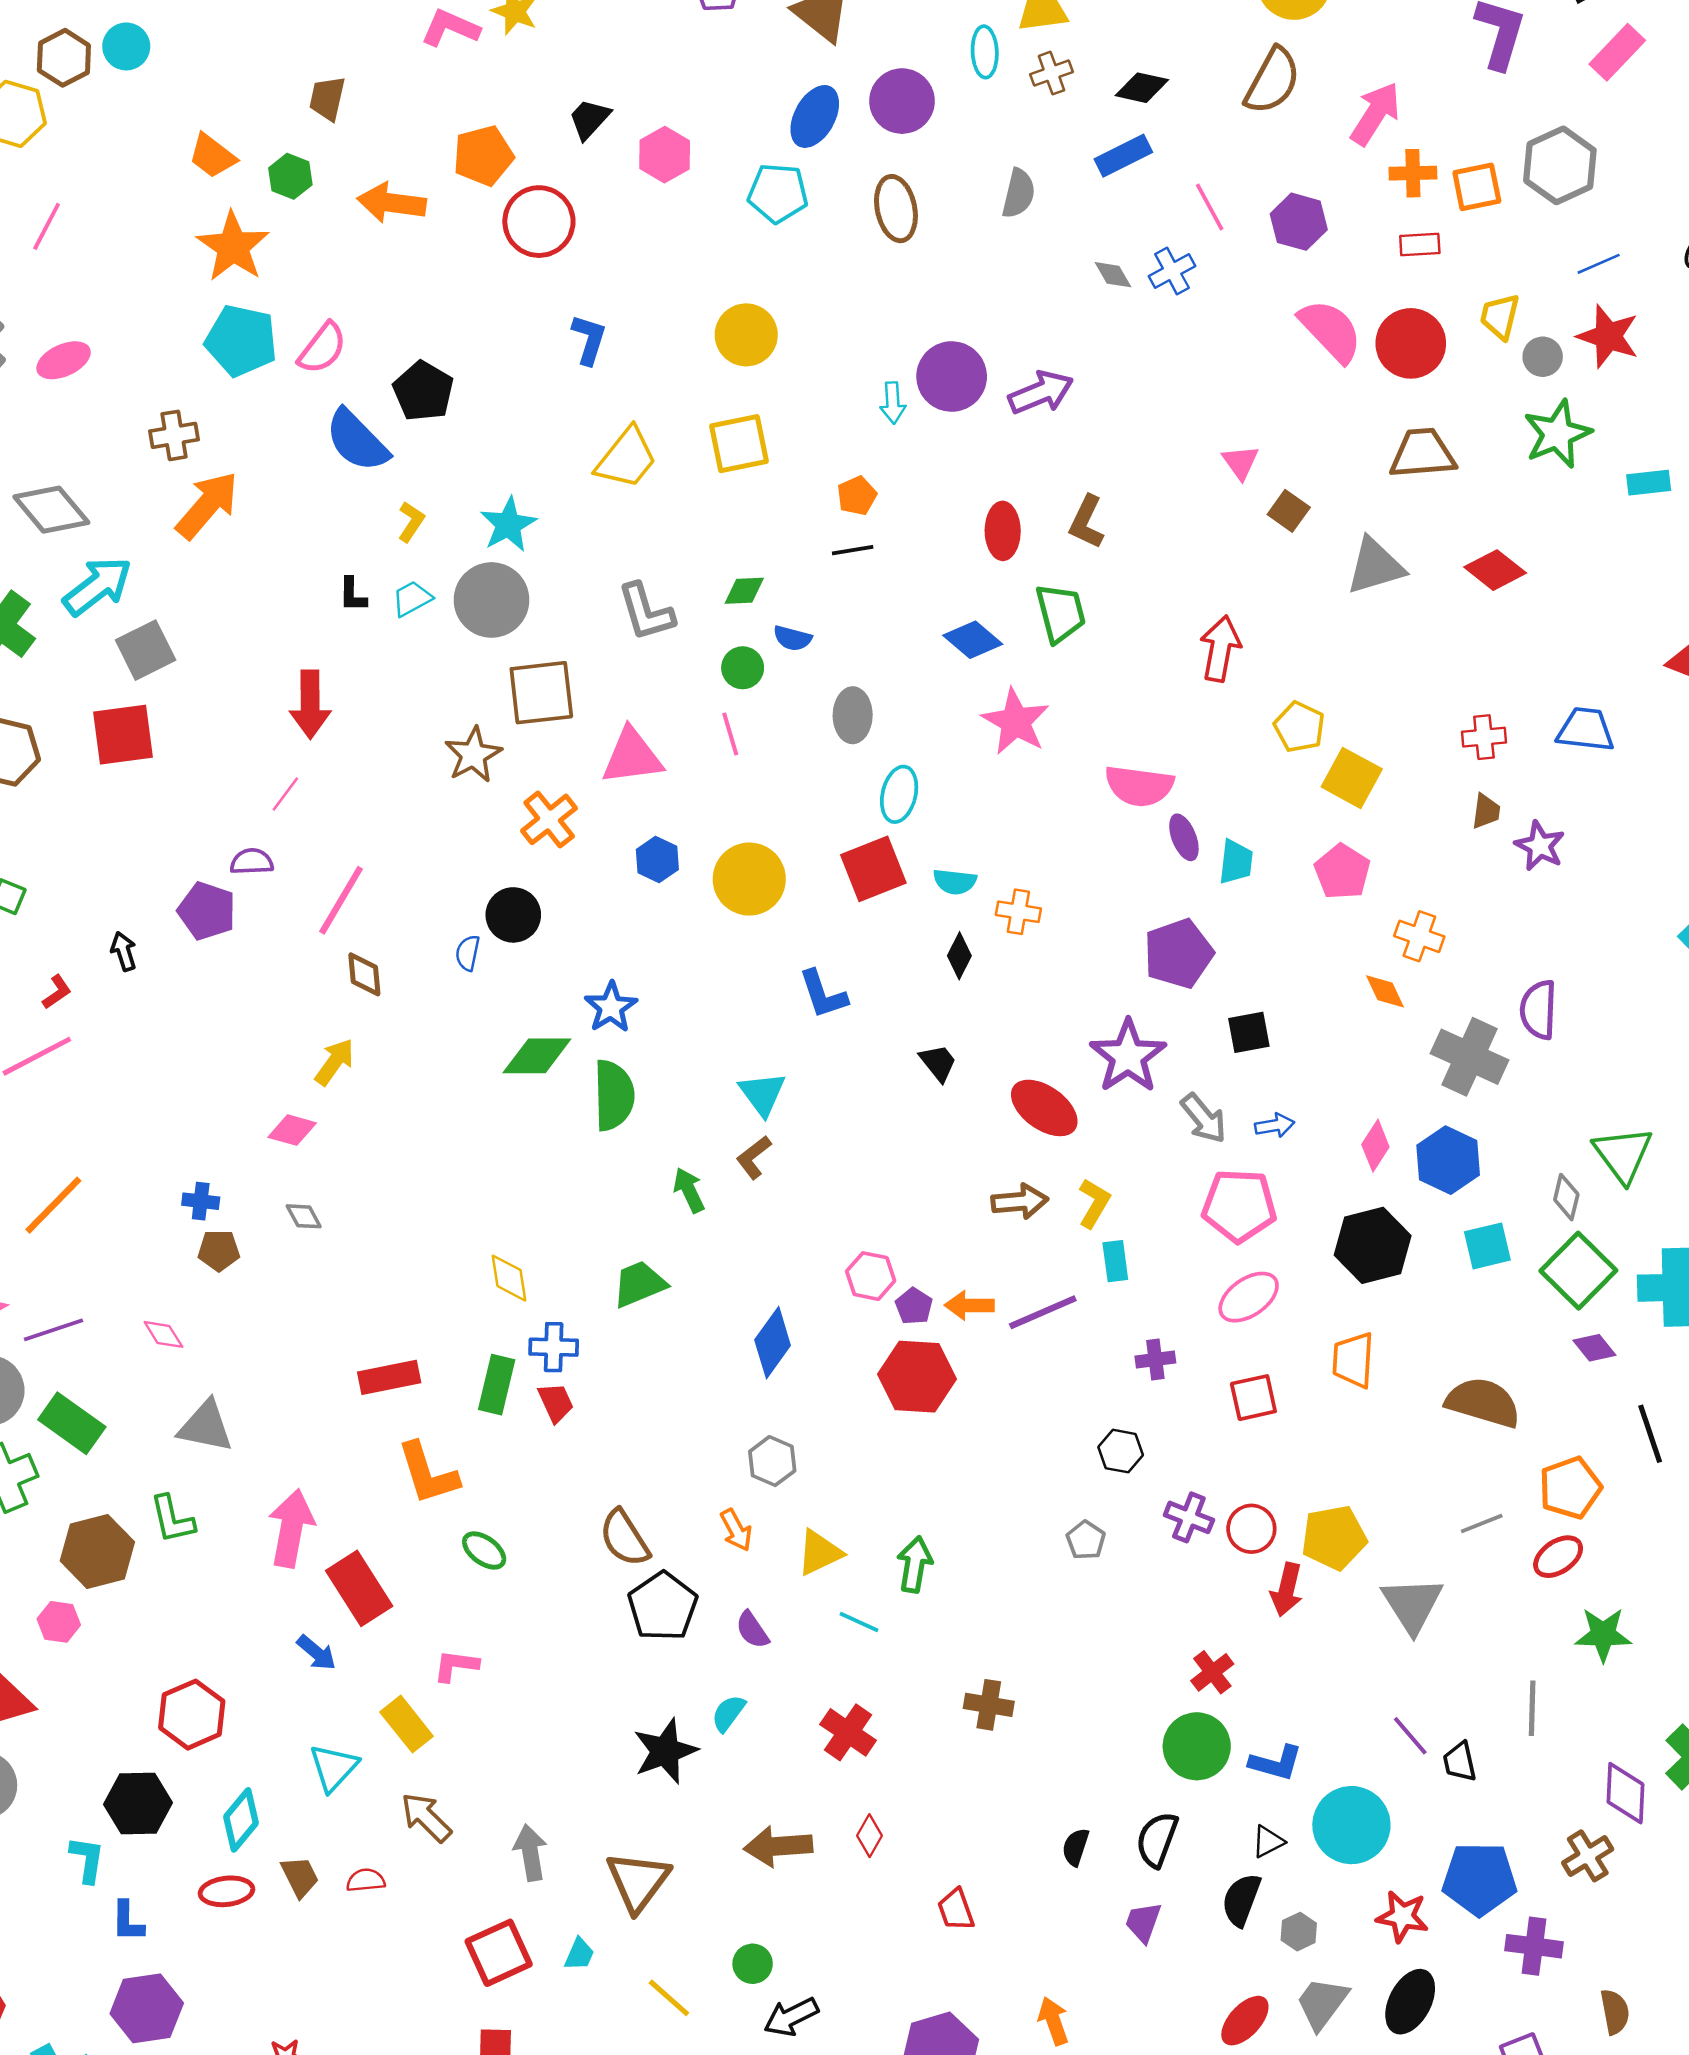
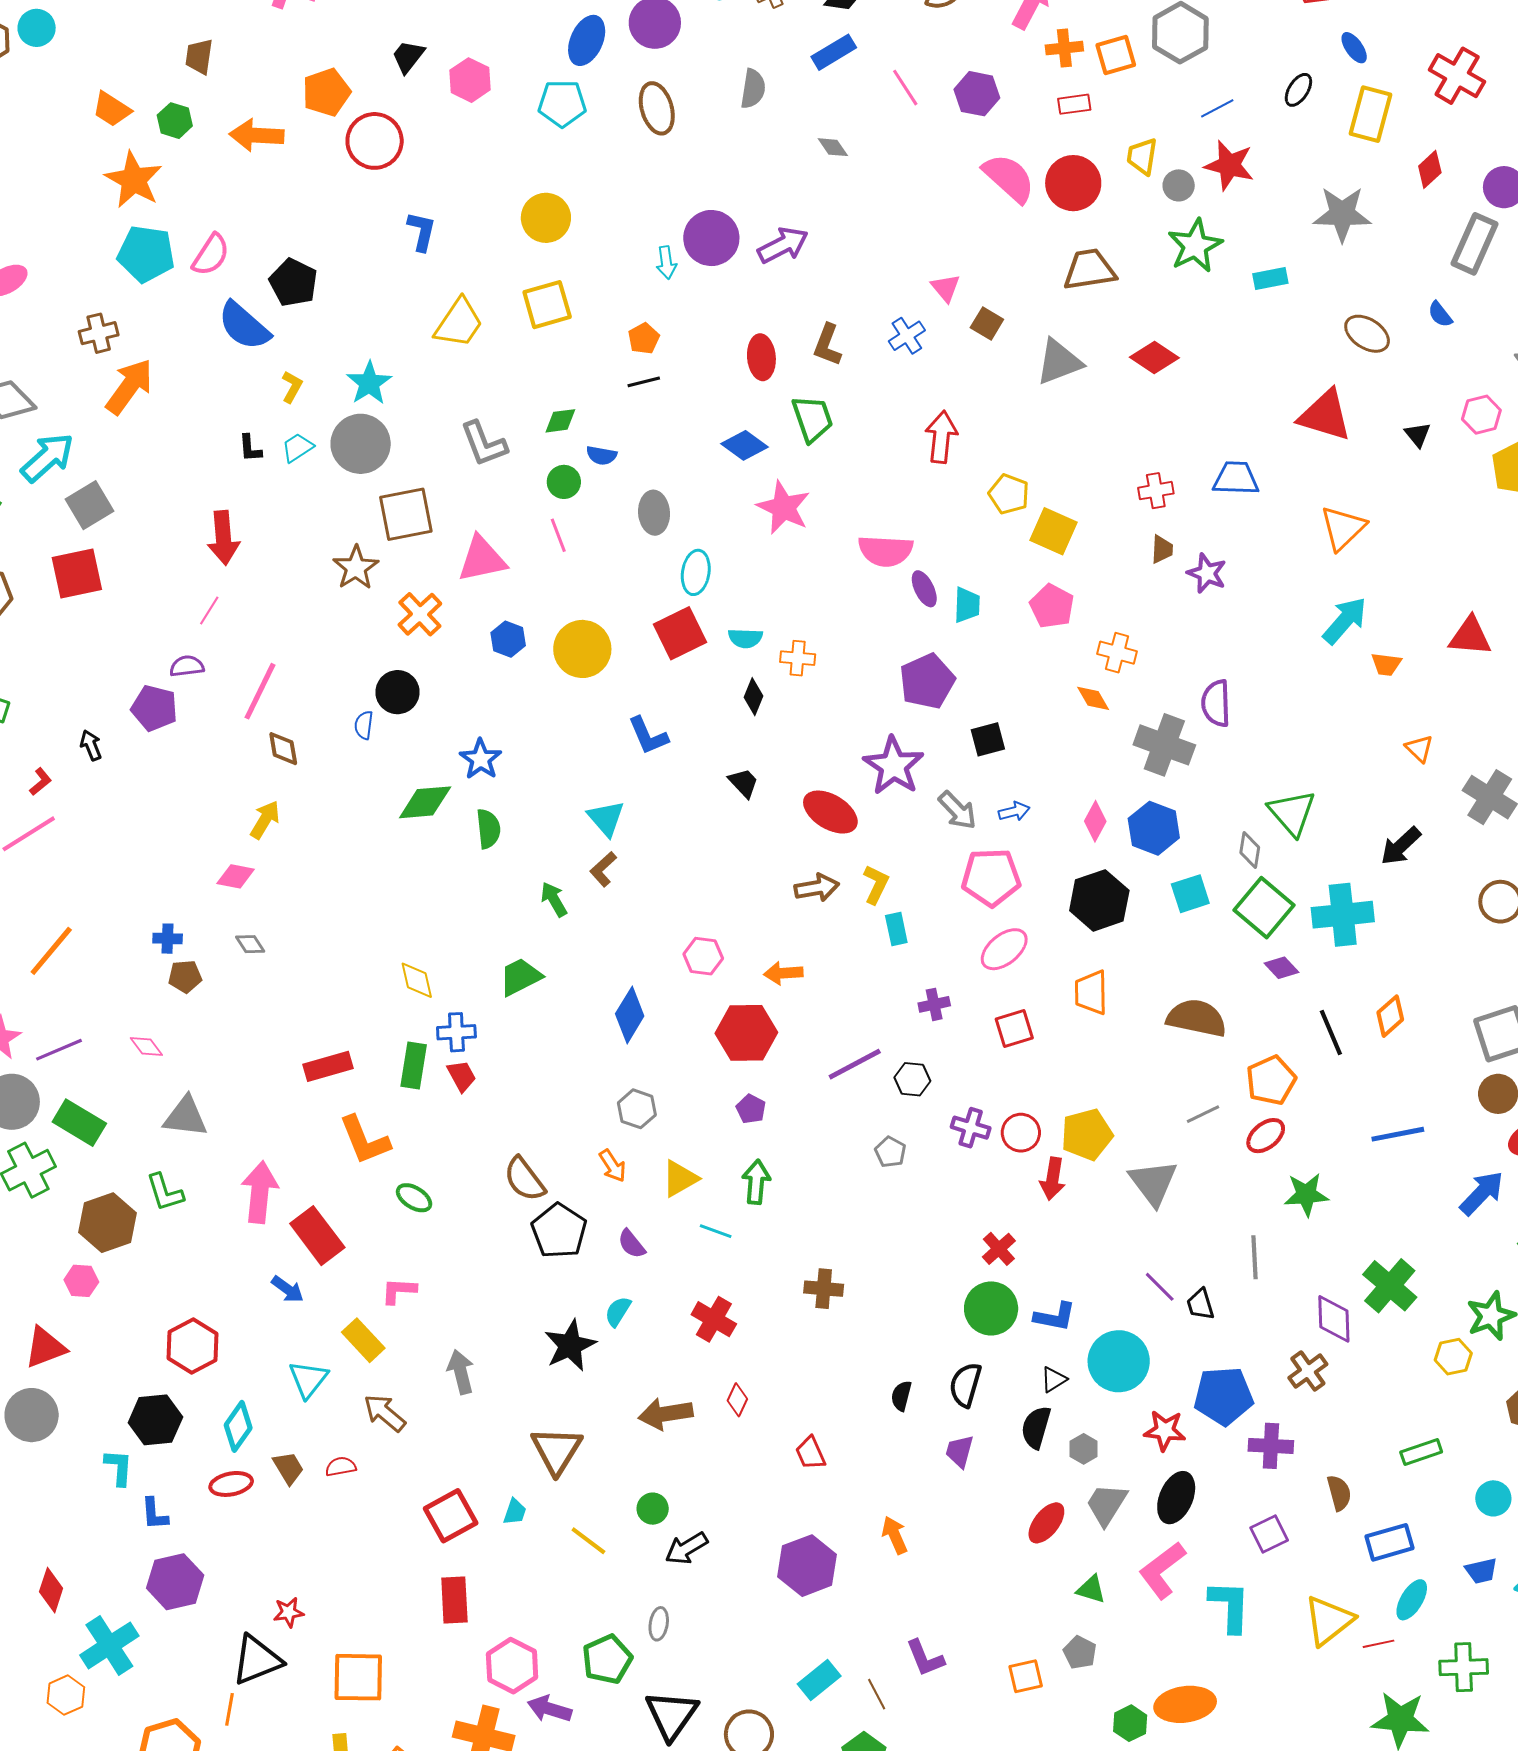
blue cross: (1172, 271) -> (907, 336), moved
green semicircle: (614, 1095) -> (488, 829), size x0.7
purple pentagon: (914, 1306) -> (751, 1109), moved
purple line: (1043, 1312) -> (855, 1064), moved
gray arrow: (530, 1853) -> (461, 1372), moved

